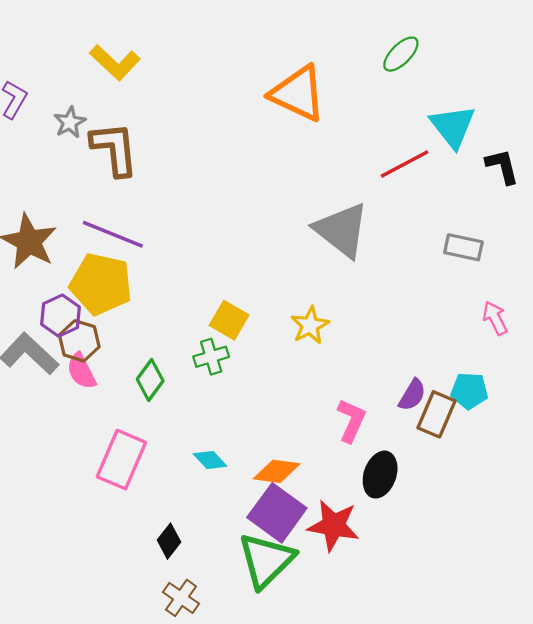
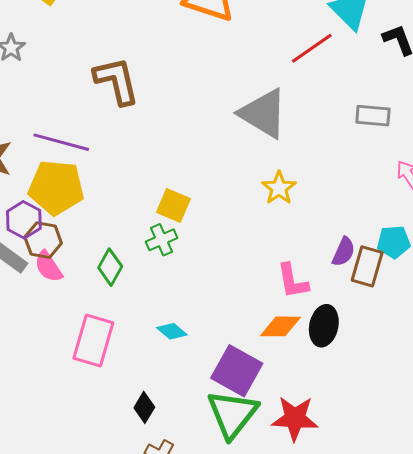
brown L-shape: (114, 149) -> (116, 81), moved
yellow star: (310, 325) -> (279, 188), moved
pink L-shape: (351, 421) -> (293, 281), turned 153
orange diamond: (277, 471) -> (280, 326), moved
red star: (333, 526) -> (295, 418), moved

